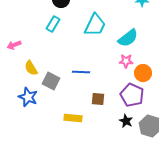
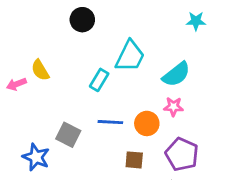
cyan rectangle: (53, 24) -> (99, 80), moved
yellow semicircle: (31, 68) -> (40, 70), moved
orange circle: (143, 73) -> (147, 123), moved

